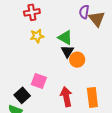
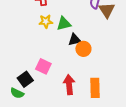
green triangle: (65, 38) -> (64, 24), moved, turned -49
black triangle: (67, 51) -> (75, 40), turned 40

